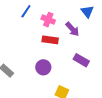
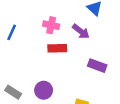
blue line: (26, 11) -> (12, 32), moved
purple circle: (43, 67) -> (44, 90), moved

